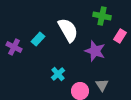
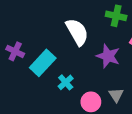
cyan rectangle: (38, 39) -> (43, 63), moved, size x1.6

